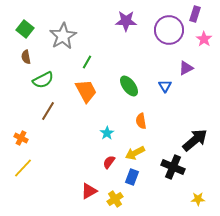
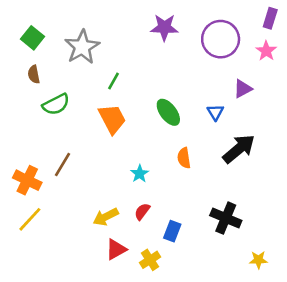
purple rectangle: (195, 14) -> (270, 18), moved
brown line: (48, 111) -> (63, 165), moved
orange cross: (21, 138) -> (27, 180), size x1.5
black arrow: (195, 140) -> (239, 149), moved
yellow arrow: (135, 153) -> (106, 217), moved

